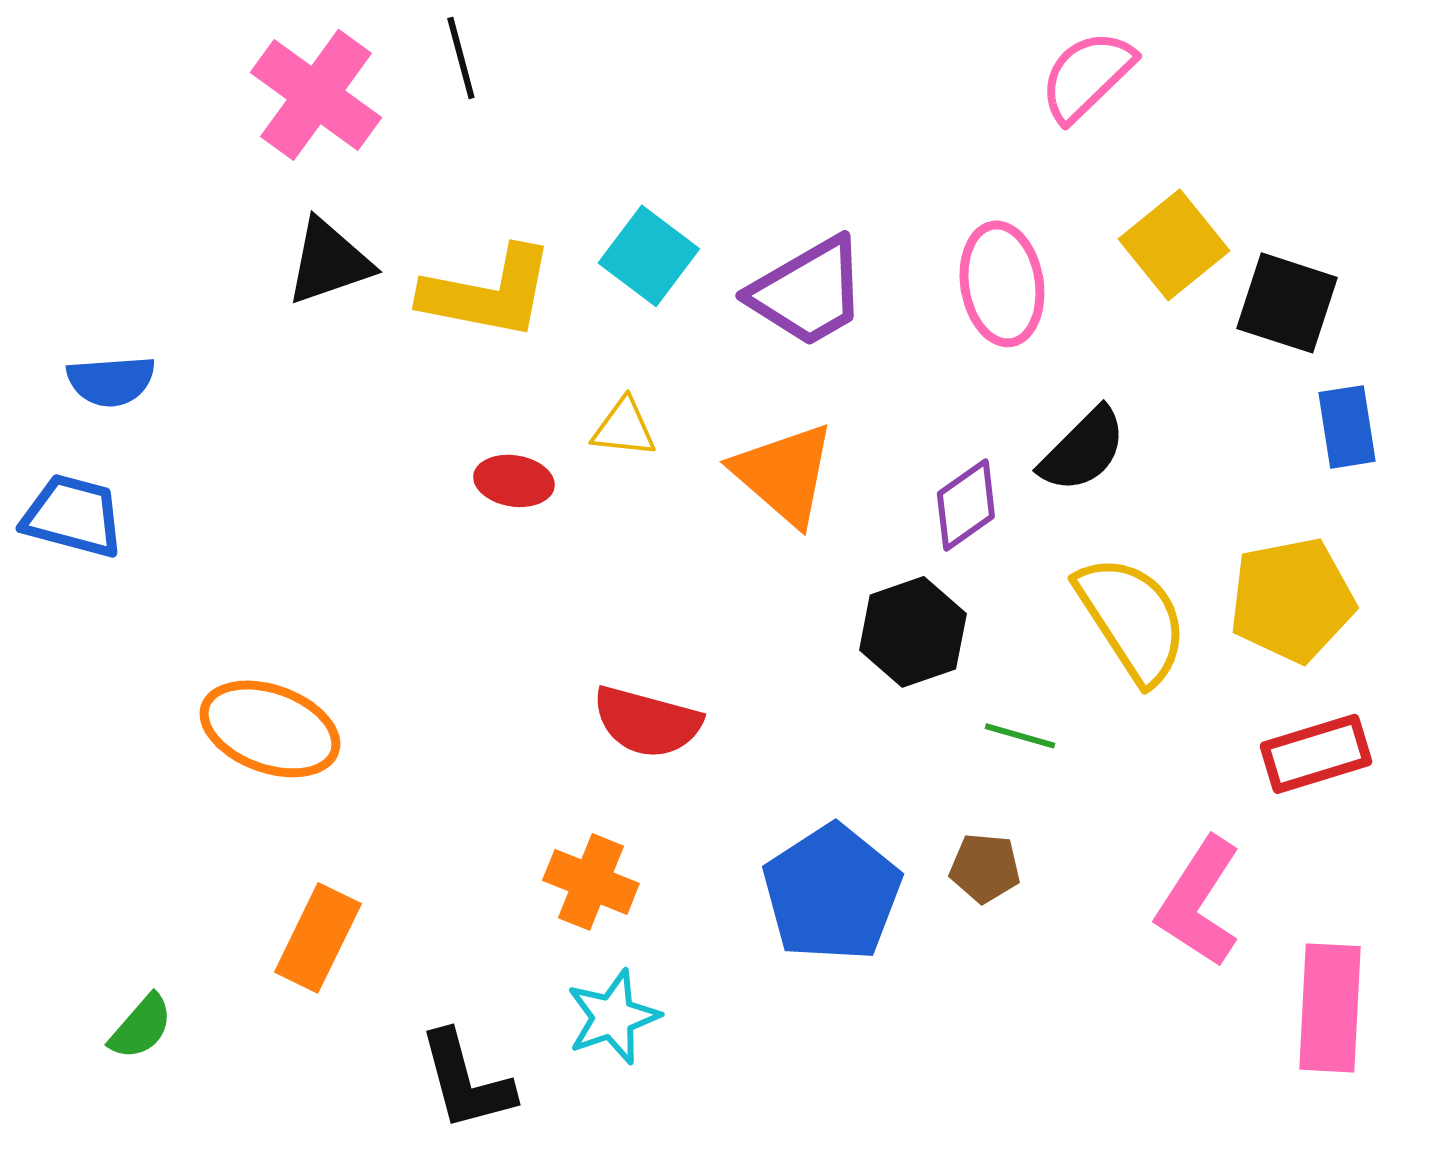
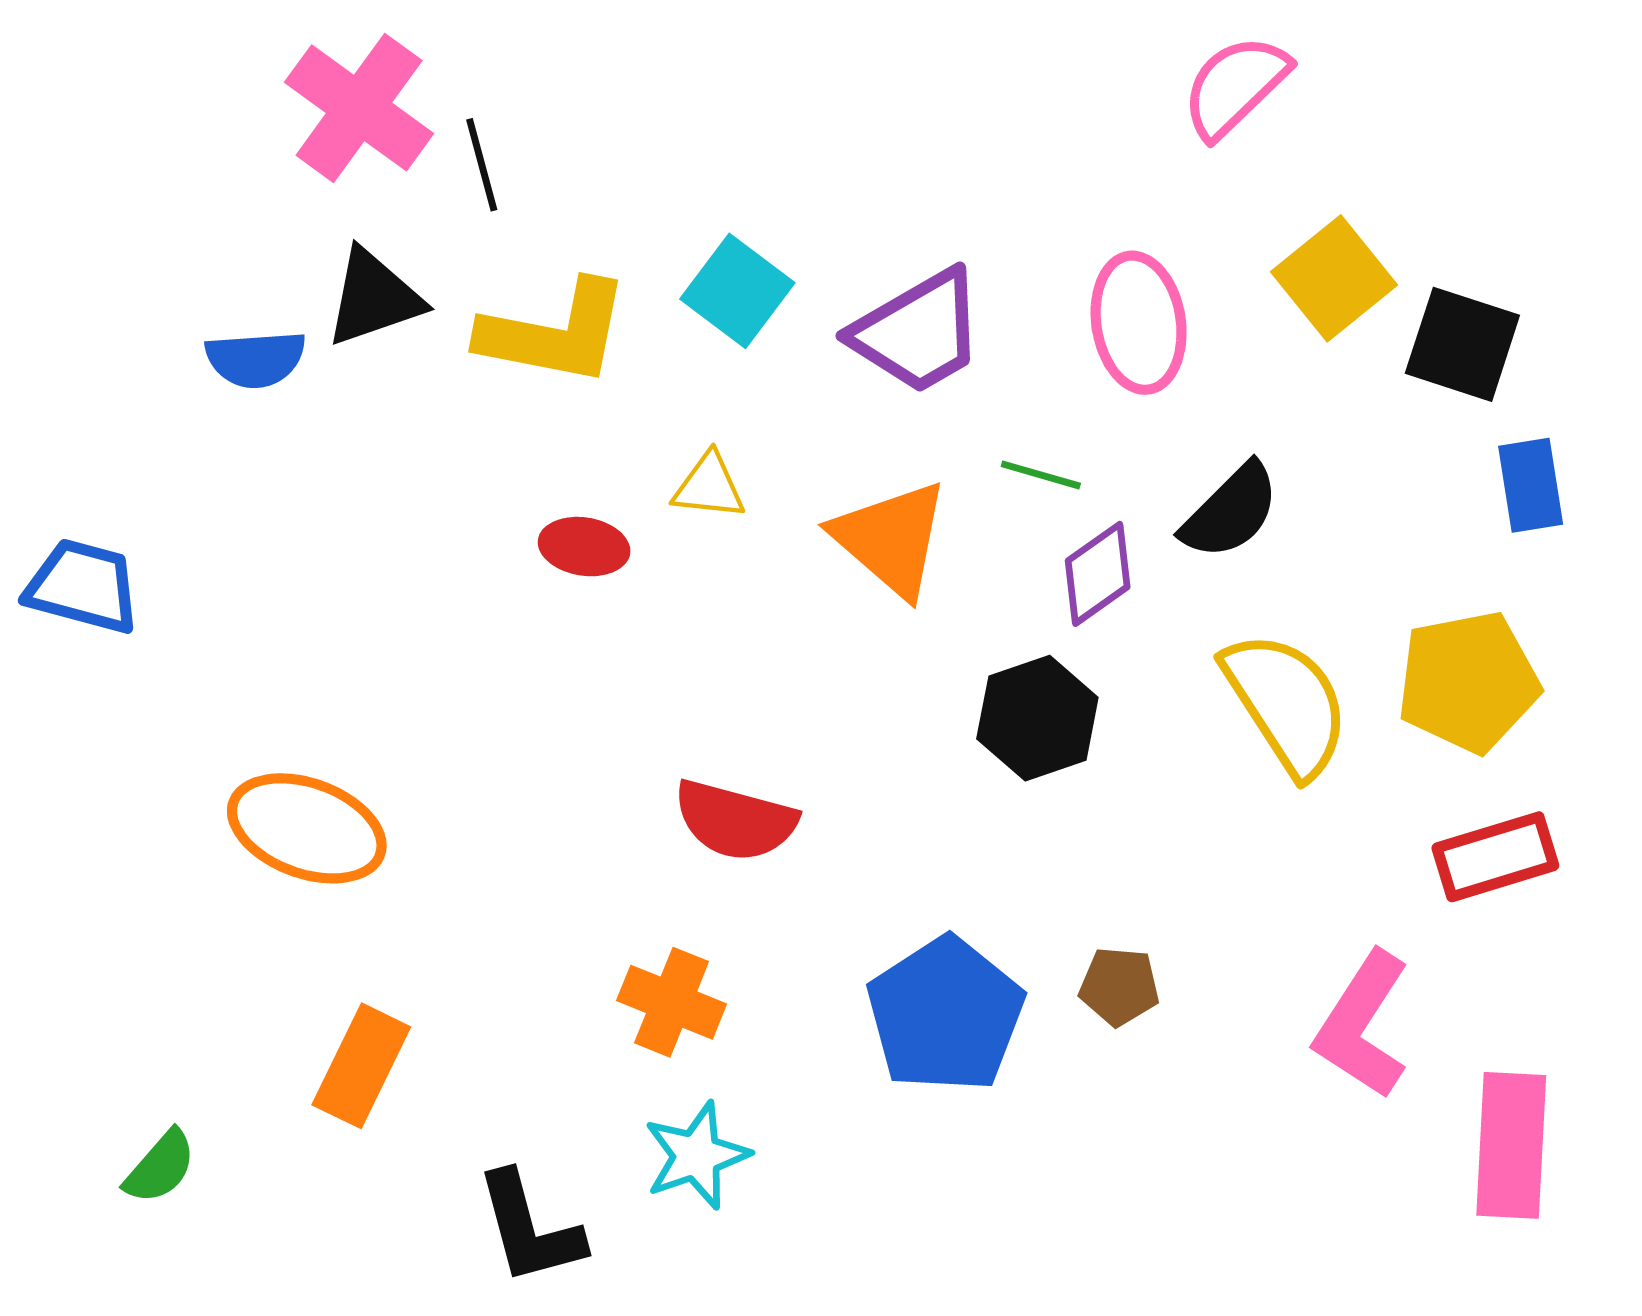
black line: (461, 58) -> (482, 165), moved
blue semicircle: (111, 381) -> (256, 359), moved
green line: (1020, 736) -> (1041, 475), moved

